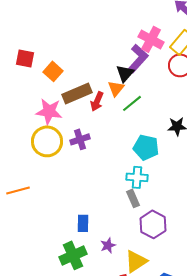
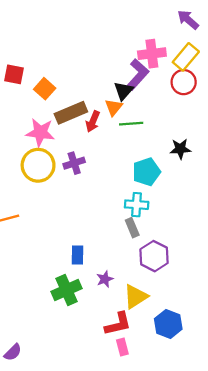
pink cross: (151, 39) -> (152, 54), turned -35
green line: (132, 103) -> (131, 124), turned 35
cyan pentagon: (146, 147) -> (146, 172), turned -30

